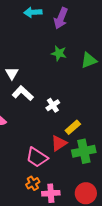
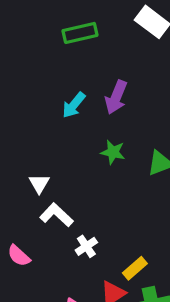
cyan arrow: (33, 12) -> (74, 105), moved, turned -48
white cross: (53, 105) -> (86, 246), moved

